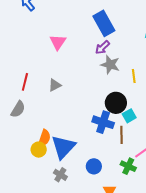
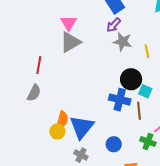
gray triangle: (55, 85) -> (70, 42), moved, size x1.6
cyan square: (129, 116) -> (145, 91), turned -32

